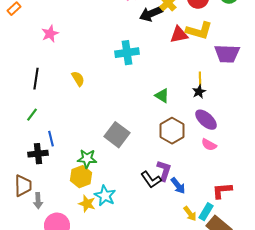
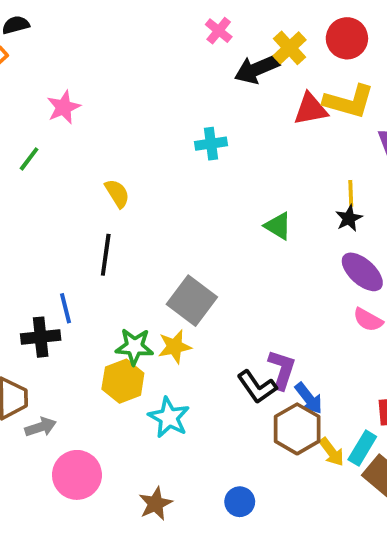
cyan cross: (127, 53) -> (211, 144), size x0.7
black line: (36, 79) -> (106, 255), moved
green line: (32, 115) -> (29, 159), moved
brown hexagon: (172, 131) -> (297, 429), moved
gray arrow: (38, 201) -> (41, 427), turned -105
yellow star: (87, 204) -> (175, 347), moved, turned -30

